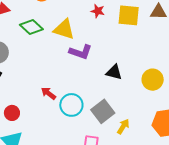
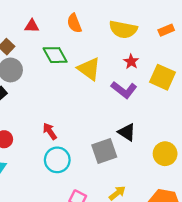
purple L-shape: (81, 52) -> (124, 90), moved
cyan circle: (71, 105) -> (57, 160), moved
gray square: (103, 111) -> (104, 151), moved

